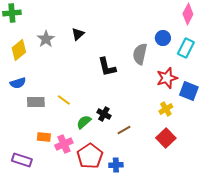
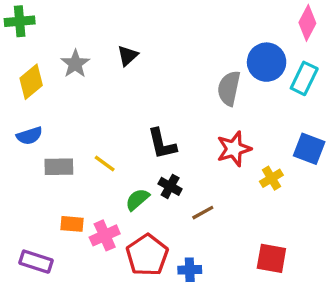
blue circle: (163, 38) -> (267, 62), size x1.5
black L-shape: (107, 67) -> (162, 144), moved
red star: (167, 78) -> (234, 149), moved
red square: (166, 138) -> (271, 258), moved, turned -36

